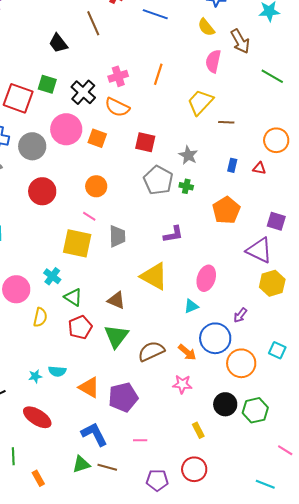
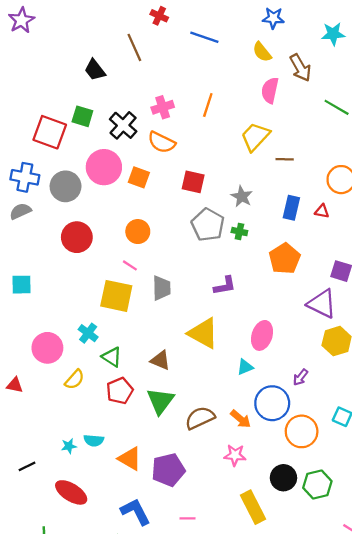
blue rectangle: (232, 165) -> (291, 208), size x1.5
yellow semicircle: (40, 317) -> (75, 379), turned 30
yellow rectangle: (198, 430) -> (253, 507), size x1.8

